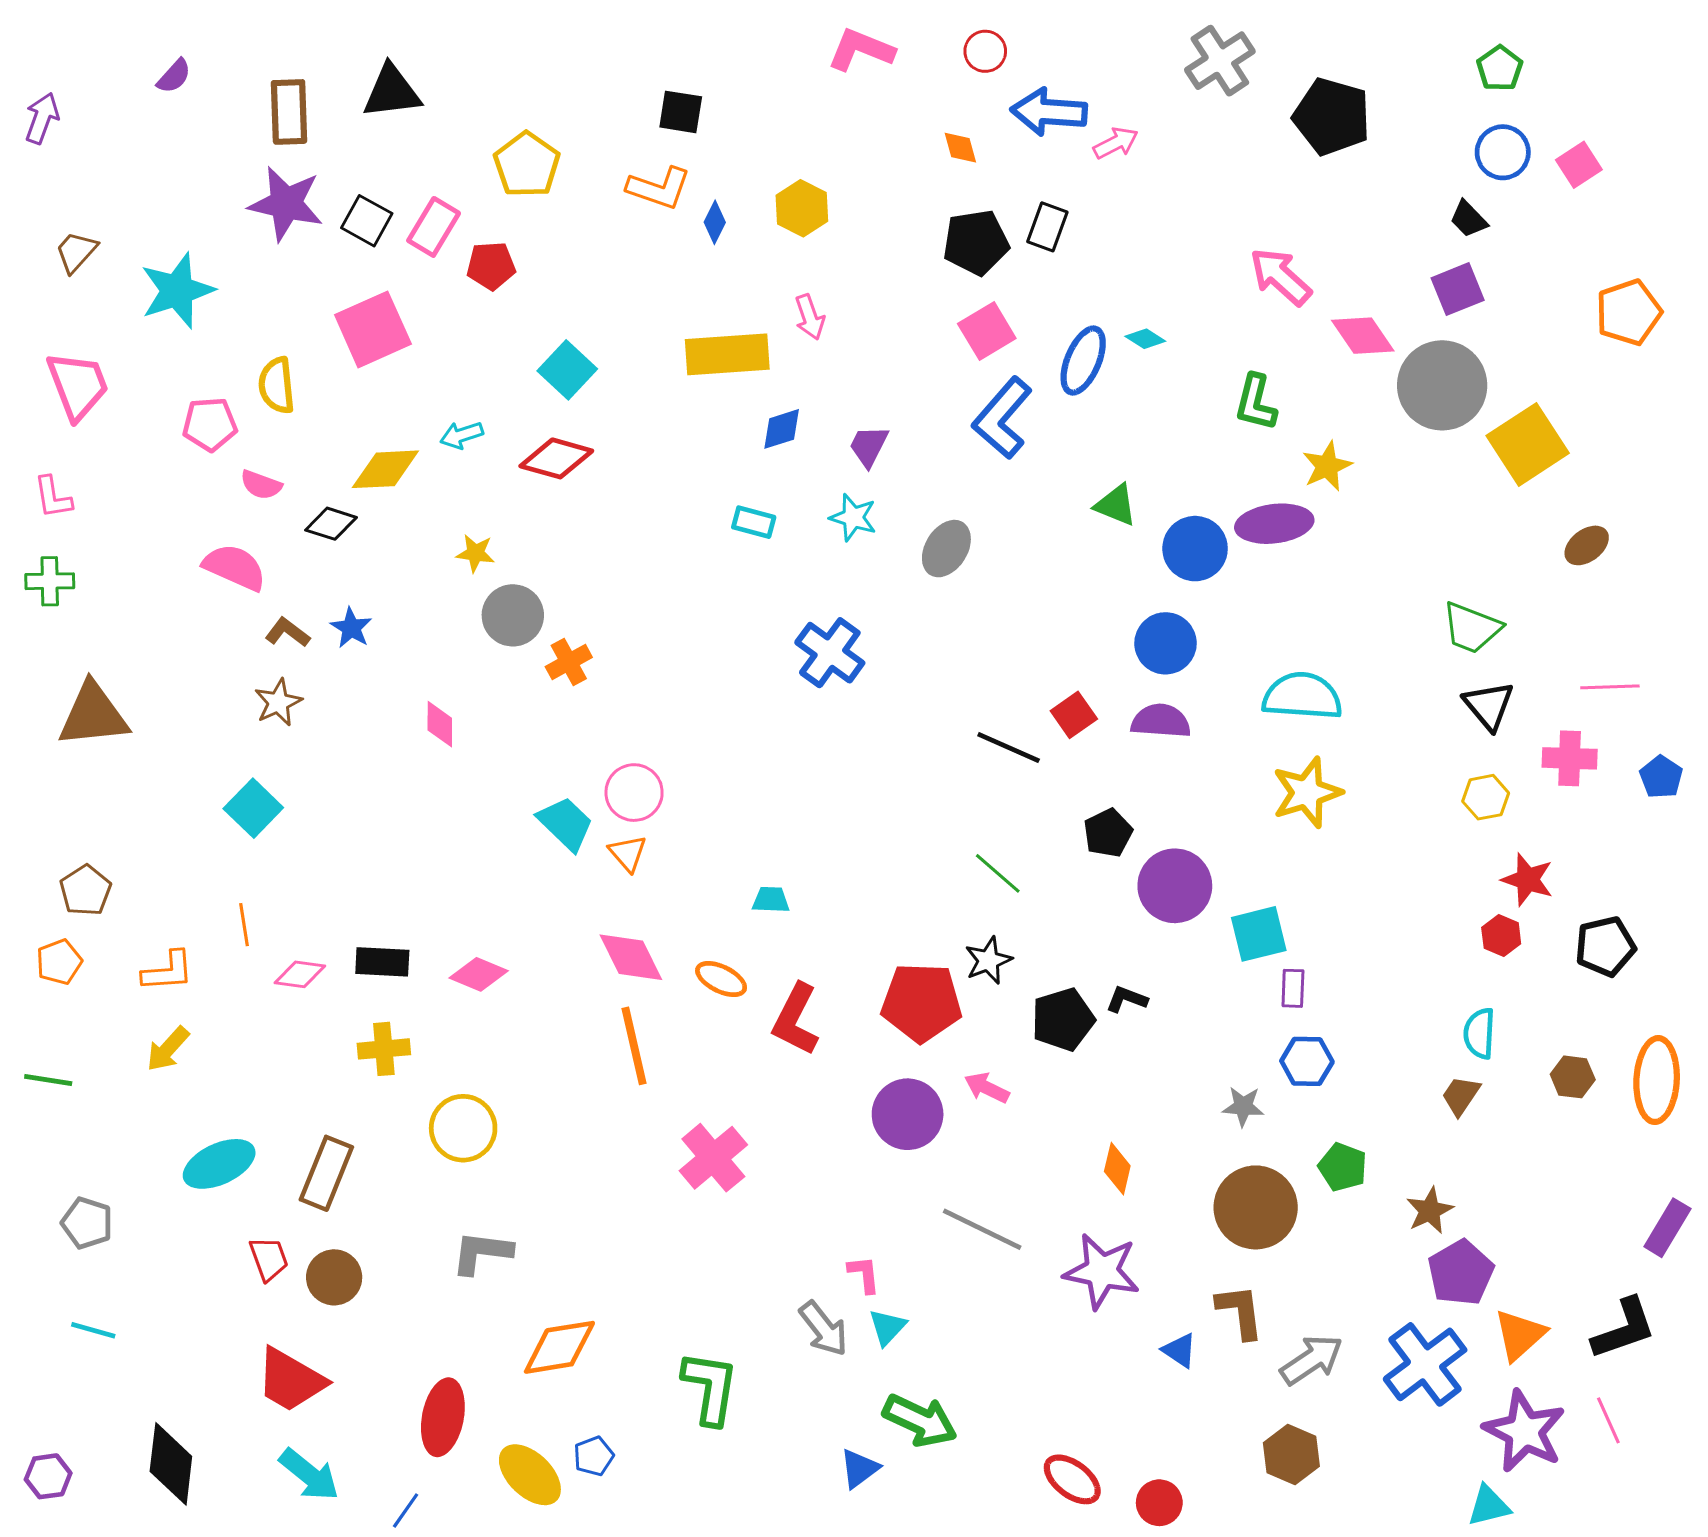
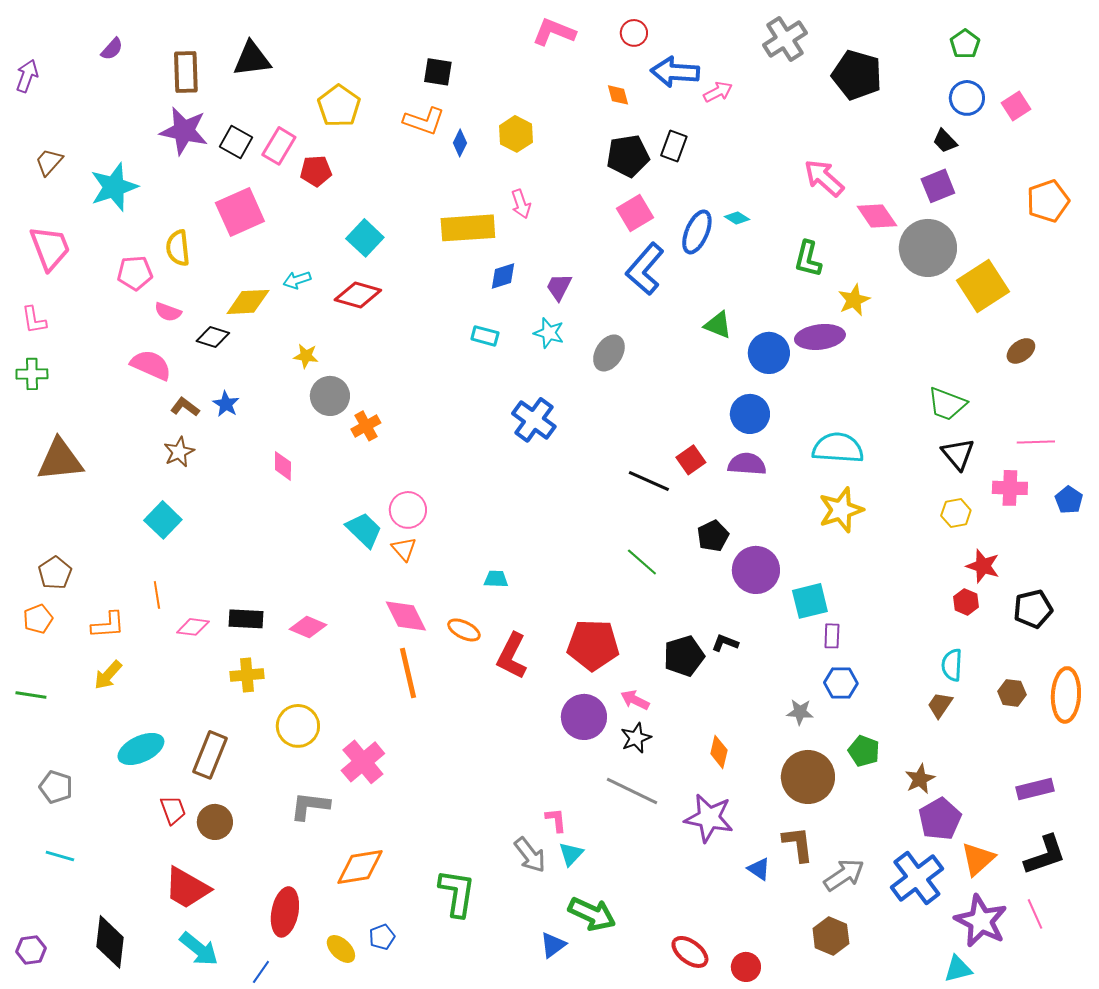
black star: (988, 960) -> (636, 738), moved
pink cross: (713, 1158) -> (363, 762), moved
purple rectangle: (1667, 1228) -> (1035, 789), moved, turned 45
yellow ellipse: (530, 1475) -> (341, 949), size x0.7

